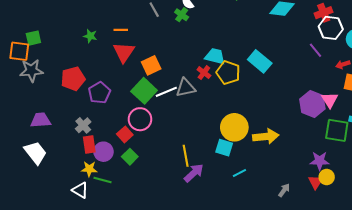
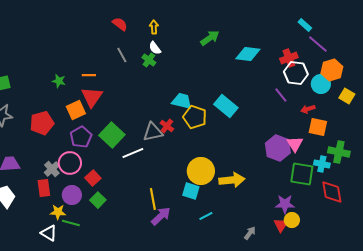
orange square: (151, 65) -> (76, 110), moved
red cross: (204, 73) -> (167, 126), moved
white line: (166, 92) -> (133, 153), moved
purple pentagon: (99, 93) -> (81, 137), moved
pink circle: (140, 119) -> (70, 163), moved
red rectangle: (89, 145) -> (44, 188), moved

